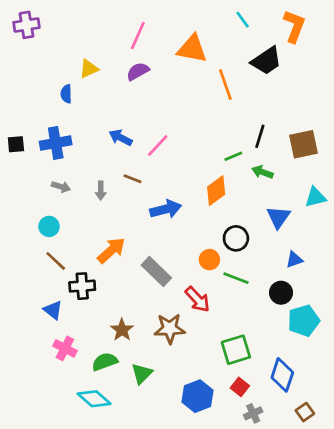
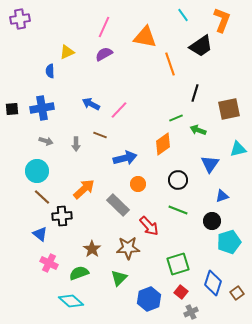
black line: (260, 136) -> (195, 93), moved
cyan circle: (49, 226) -> (37, 171), size x1.5
orange circle: (209, 260) -> (138, 184), moved
green triangle: (142, 374) -> (119, 278), moved
brown square: (305, 412) -> (237, 293), moved

